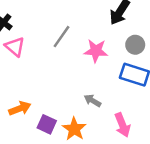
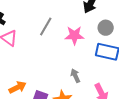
gray arrow: (93, 101) -> (75, 76), turned 40

